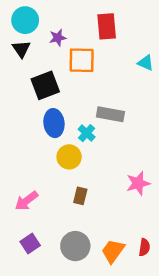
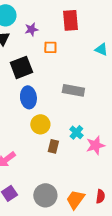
orange square: (82, 60) -> (50, 47), size x0.6
cyan cross: (87, 133) -> (76, 132), moved
brown rectangle: (80, 196) -> (53, 146), moved

